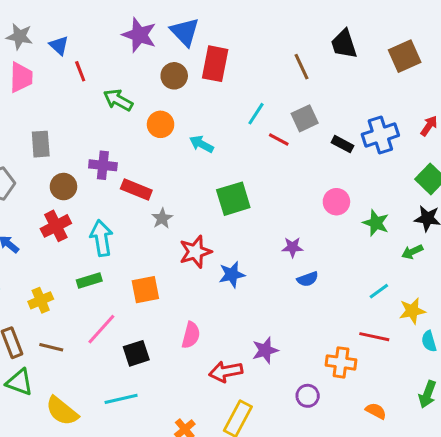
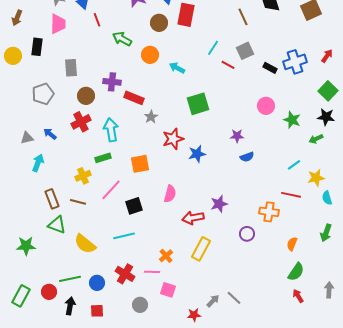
yellow cross: (41, 300) -> (83, 176), moved
orange semicircle: (376, 411) -> (292, 244), turned -96

